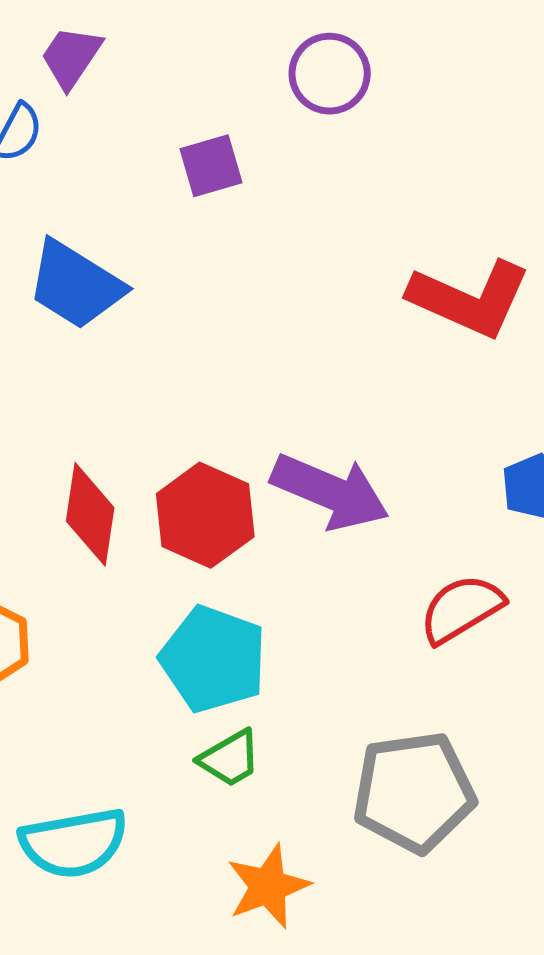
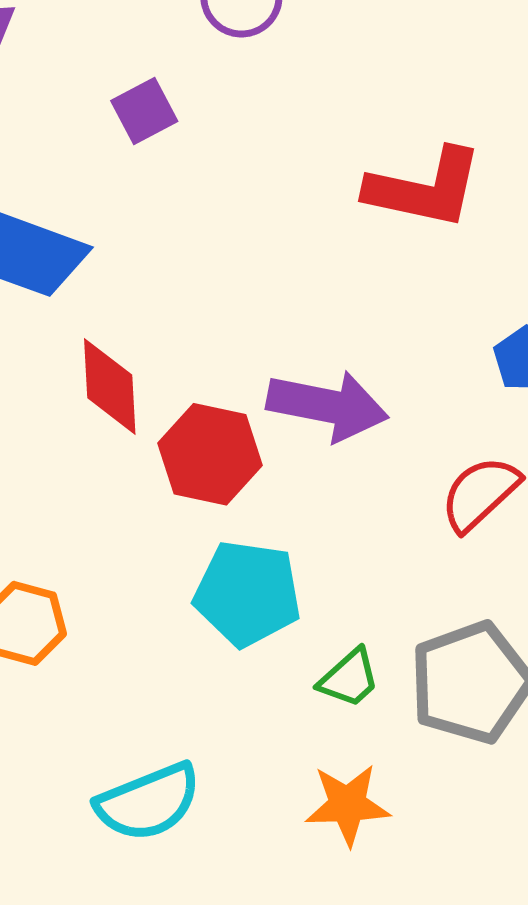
red diamond: (90, 514) -> (110, 386), moved
green trapezoid: (230, 758) -> (349, 678), moved
orange star: (268, 886) -> (348, 805), turned 30

